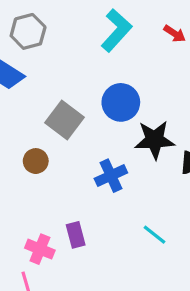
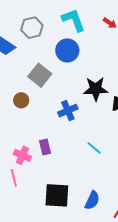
cyan L-shape: (116, 30) -> (74, 20), turned -64
gray hexagon: (28, 31) -> (32, 28), moved
blue circle: (121, 102) -> (67, 50), moved

